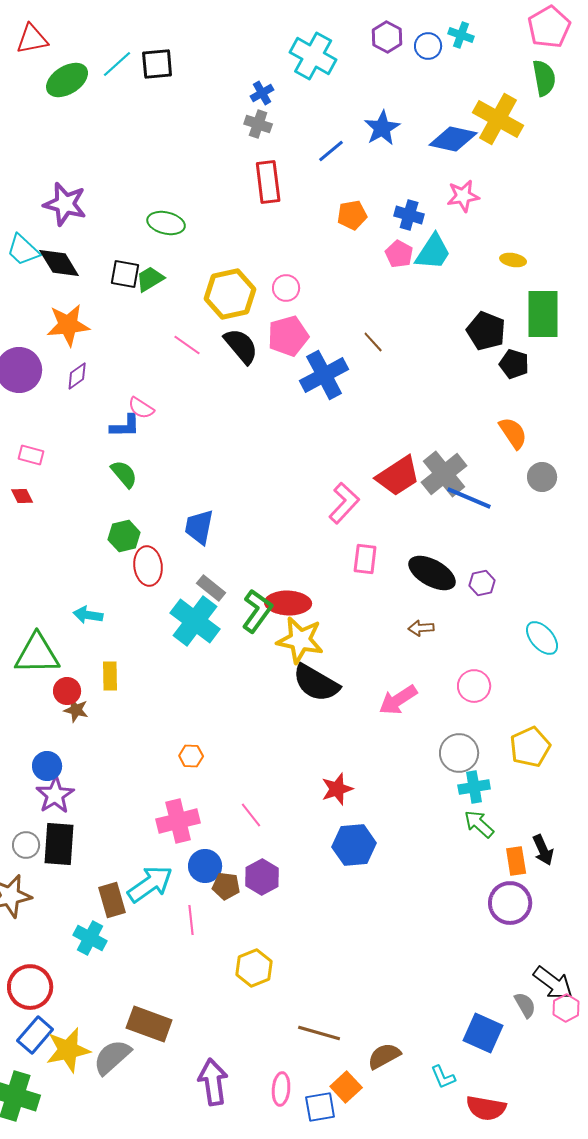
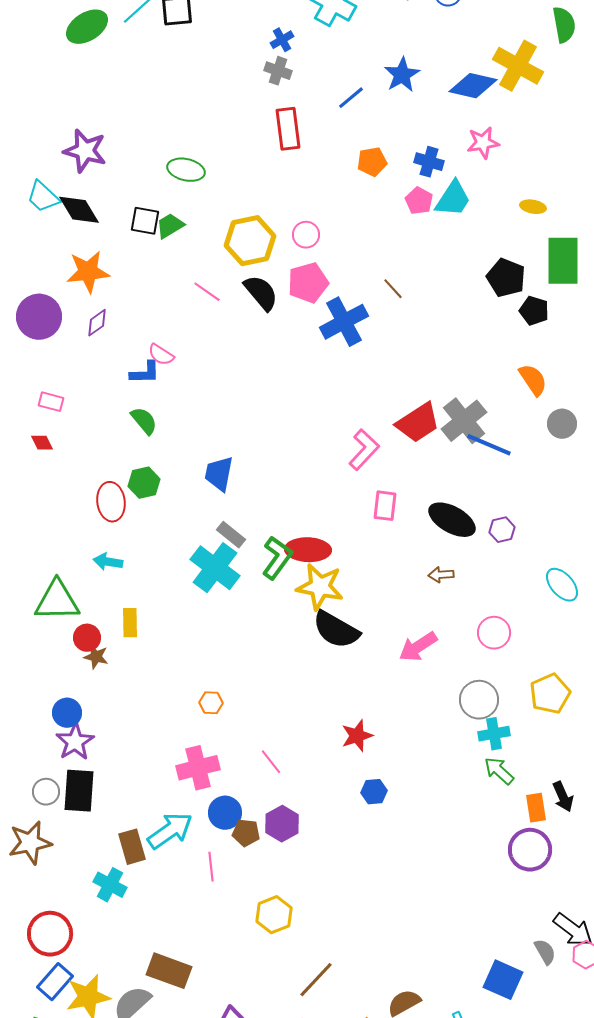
red ellipse: (148, 566) -> (111, 502), moved
blue hexagon: (354, 845) -> (374, 792), size x0.6
brown line: (319, 1033) -> (316, 980), moved, turned -63

